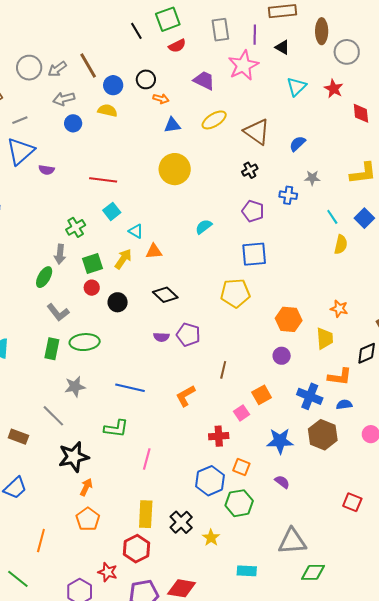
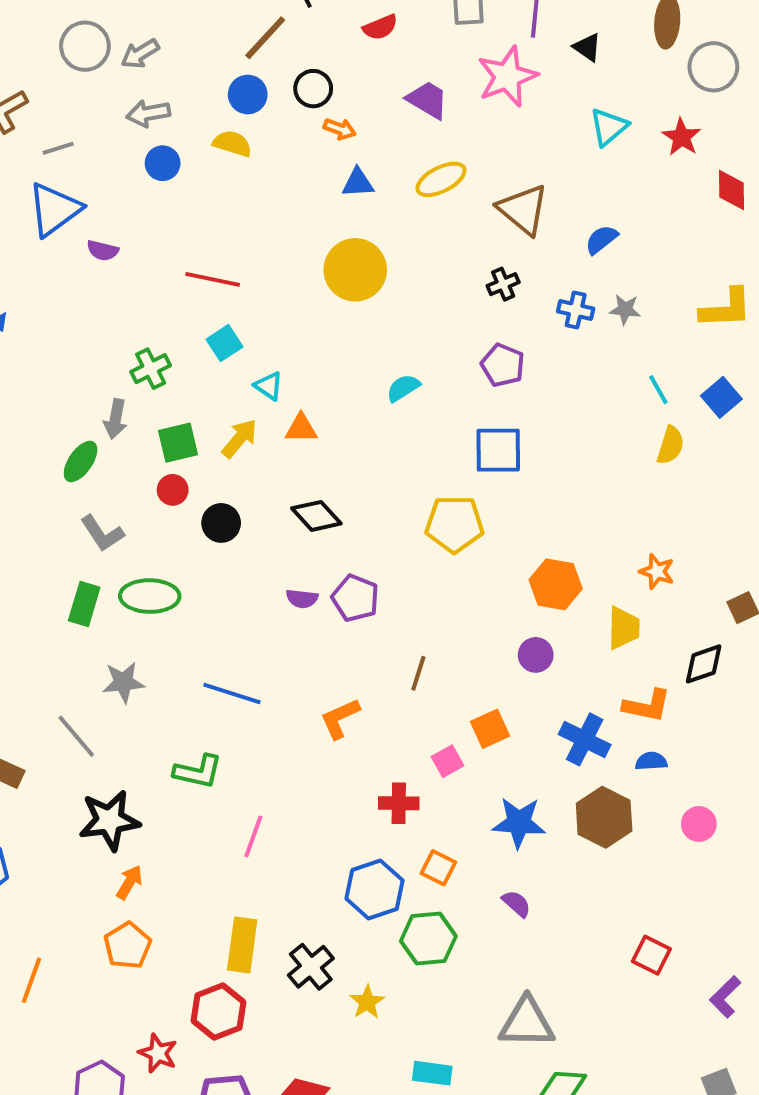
brown line: (88, 65) -> (265, 38), moved, turned 68
blue cross: (288, 195) -> (576, 310), moved

